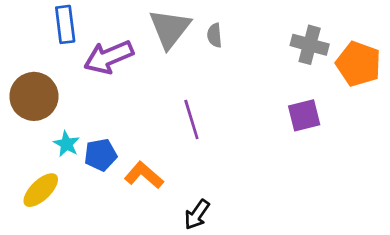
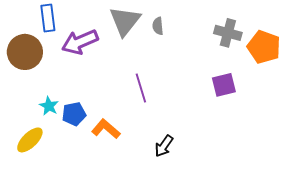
brown circle: (34, 96) -> (25, 52), moved
black arrow: (197, 215) -> (164, 146), moved

